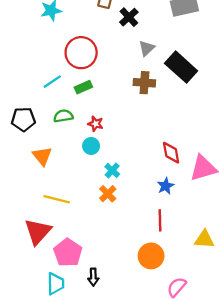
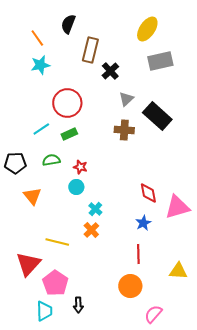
yellow line: (57, 199) -> (57, 242), moved

